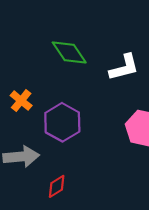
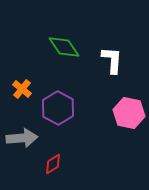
white L-shape: (124, 67) -> (112, 60), turned -72

